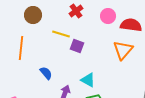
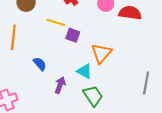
orange triangle: (123, 50) -> (101, 53), moved

